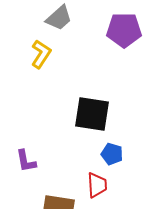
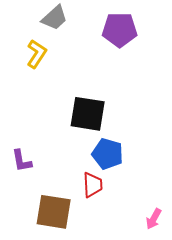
blue pentagon: (112, 154) -> (108, 154), size x1.4

